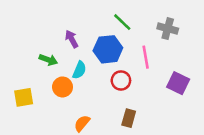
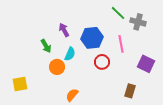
green line: (122, 22) -> (118, 13), moved
green arrow: (48, 60) -> (46, 46), turned 40
yellow square: (24, 97) -> (20, 84), moved
brown rectangle: (129, 118) -> (130, 91), moved

